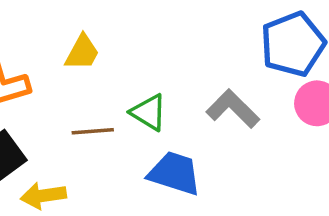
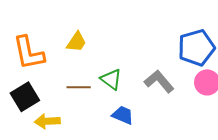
blue trapezoid: (175, 173) -> (123, 115), size x0.7

